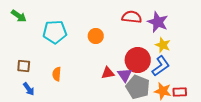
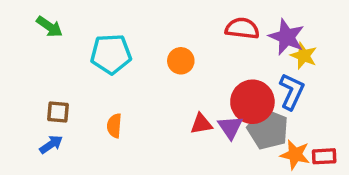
yellow star: (163, 45) -> (304, 56), moved
blue L-shape: (161, 66) -> (292, 92), moved, turned -30
gray pentagon: (138, 87) -> (268, 129), moved
blue arrow: (29, 89) -> (51, 144), moved, turned -88

